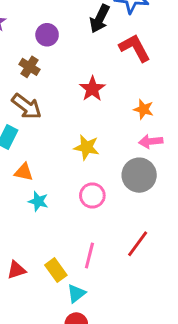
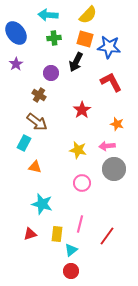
black arrow: (100, 19) -> (76, 62), moved
pink arrow: (151, 141) -> (107, 146), moved
cyan star: (38, 201) -> (42, 204), moved, size x1.5
red line: (138, 244) -> (107, 236), moved
yellow rectangle: (56, 270) -> (57, 234), turned 42

